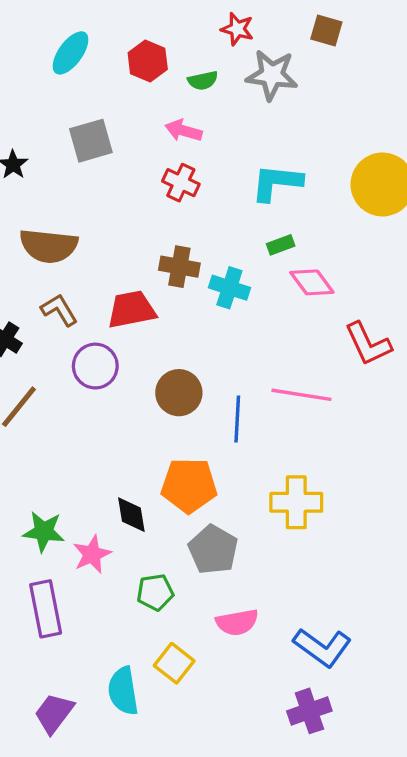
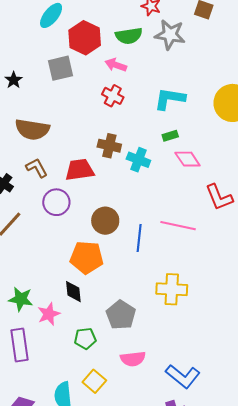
red hexagon: (148, 61) -> (85, 38), moved, size x1.4
green semicircle: (203, 80) -> (129, 36), size x1.5
orange pentagon: (189, 485) -> (87, 257), moved

